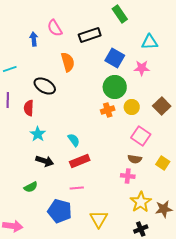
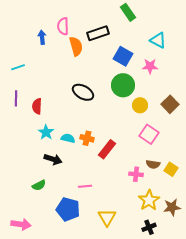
pink semicircle: (55, 28) -> (63, 26), turned 30
cyan triangle: (150, 42) -> (158, 40), turned 30
orange semicircle: (68, 62) -> (76, 46), moved
black ellipse: (45, 86) -> (83, 92), moved
orange cross: (108, 110) -> (87, 138), moved, turned 32
cyan semicircle: (74, 140) -> (68, 138), moved, turned -40
brown semicircle: (135, 159) -> (153, 164), moved
red rectangle: (80, 161) -> (107, 149), moved, turned -30
yellow square: (163, 163) -> (171, 169), moved

